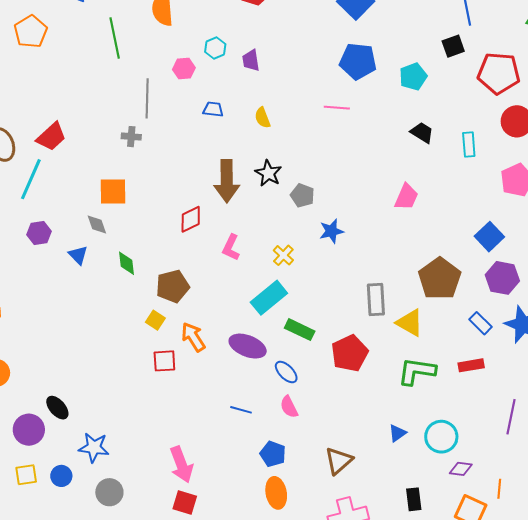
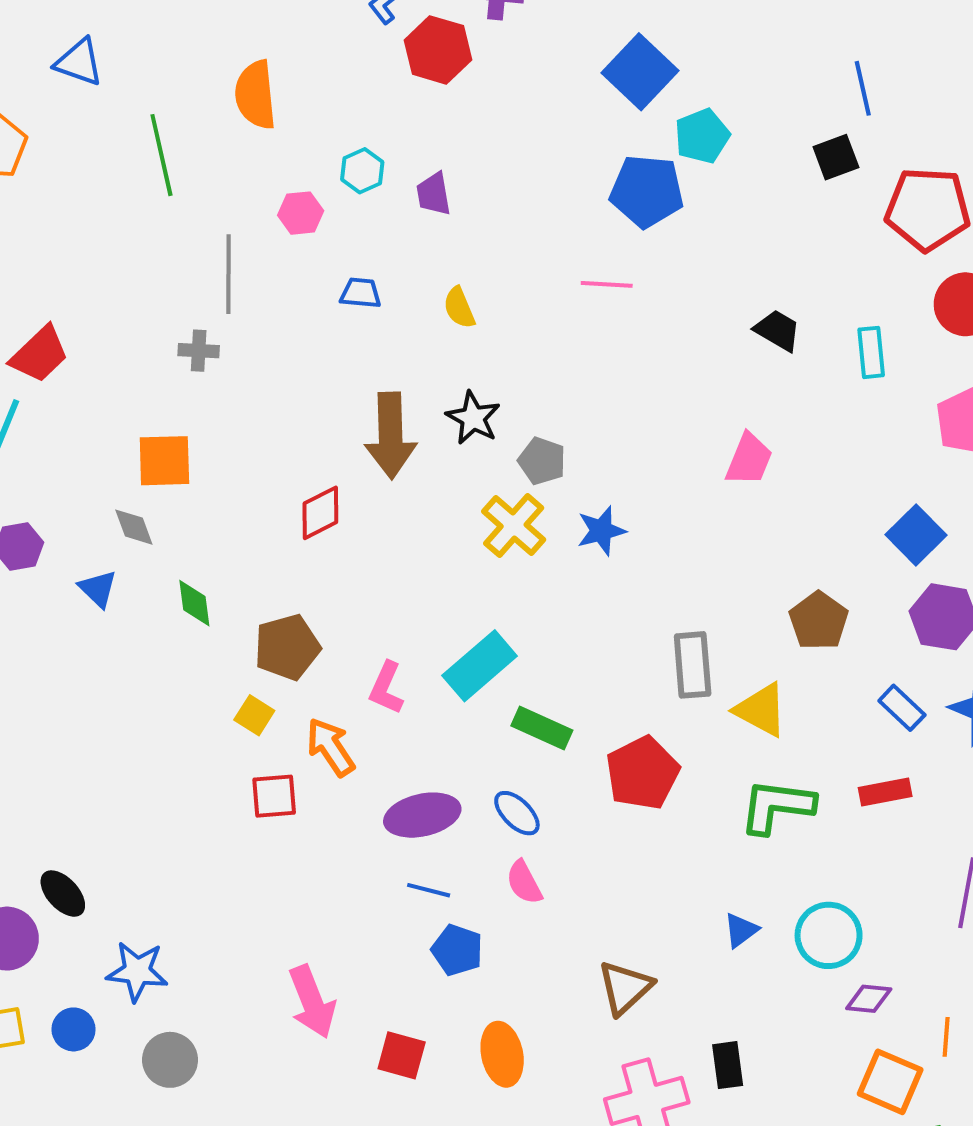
cyan pentagon: (413, 77) -> (702, 136), moved
pink L-shape: (231, 247) -> (386, 688), moved
yellow cross: (283, 255) -> (514, 526), moved, size x1.5
brown pentagon: (440, 279) -> (819, 621), size x0.7
purple ellipse: (248, 346) -> (422, 815), moved, turned -33
blue pentagon: (273, 454) -> (457, 950), moved
black rectangle: (414, 499) -> (728, 1065), moved
red square: (185, 502) -> (402, 1055), moved

